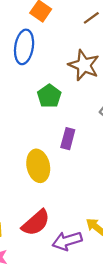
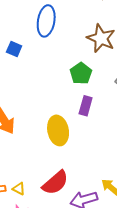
green pentagon: (49, 96) -> (81, 73), moved

